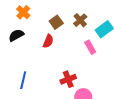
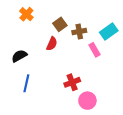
brown cross: (80, 20) -> (79, 32), moved, turned 32
black semicircle: (16, 35) -> (19, 56), moved

